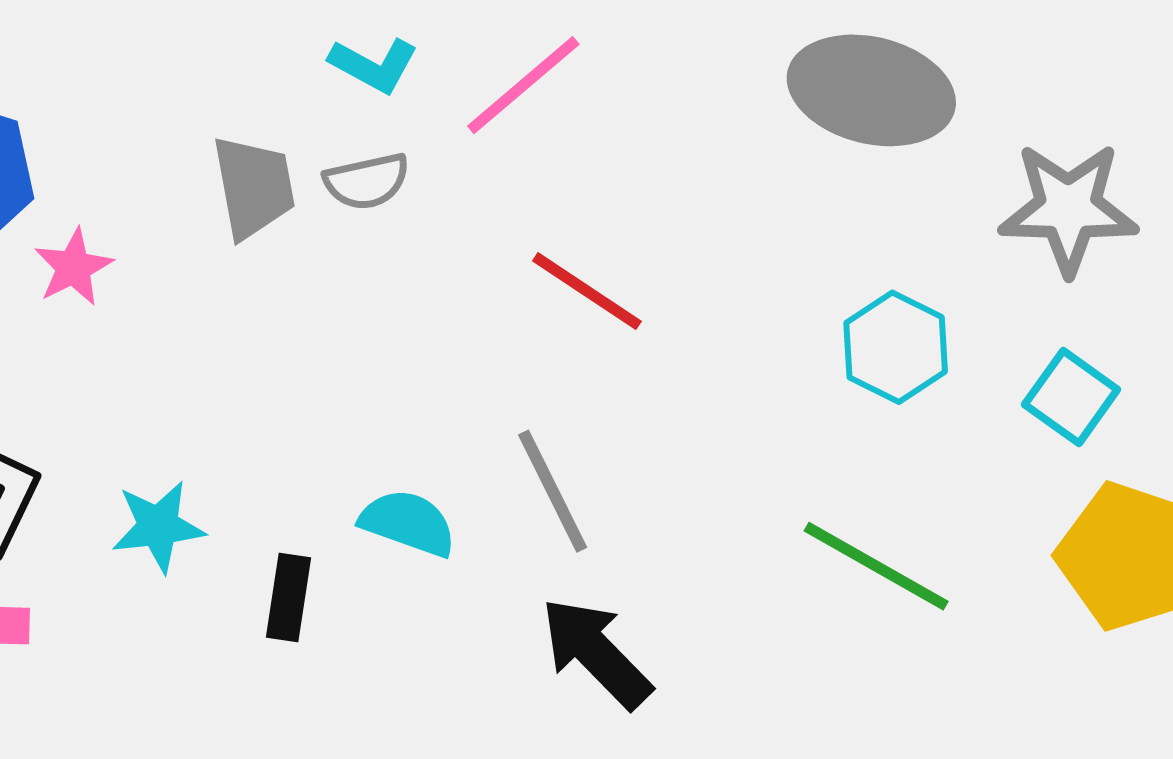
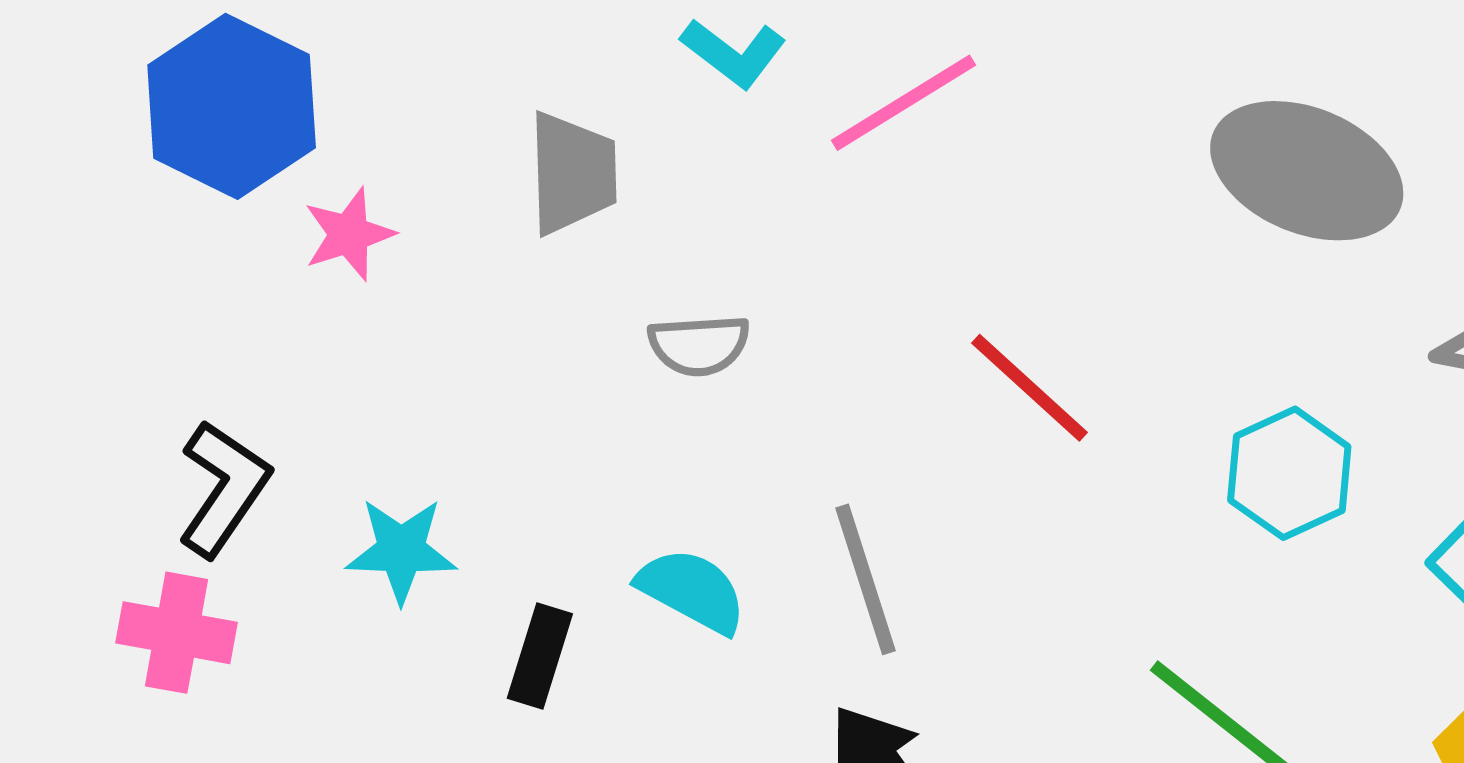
gray semicircle: (367, 181) -> (699, 345), moved
red line: (587, 291) -> (1029, 388), moved

